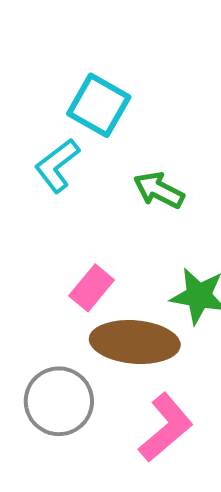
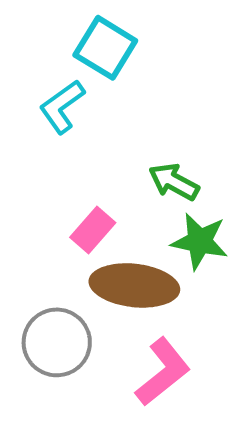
green arrow: (159, 190) -> (174, 182), moved

